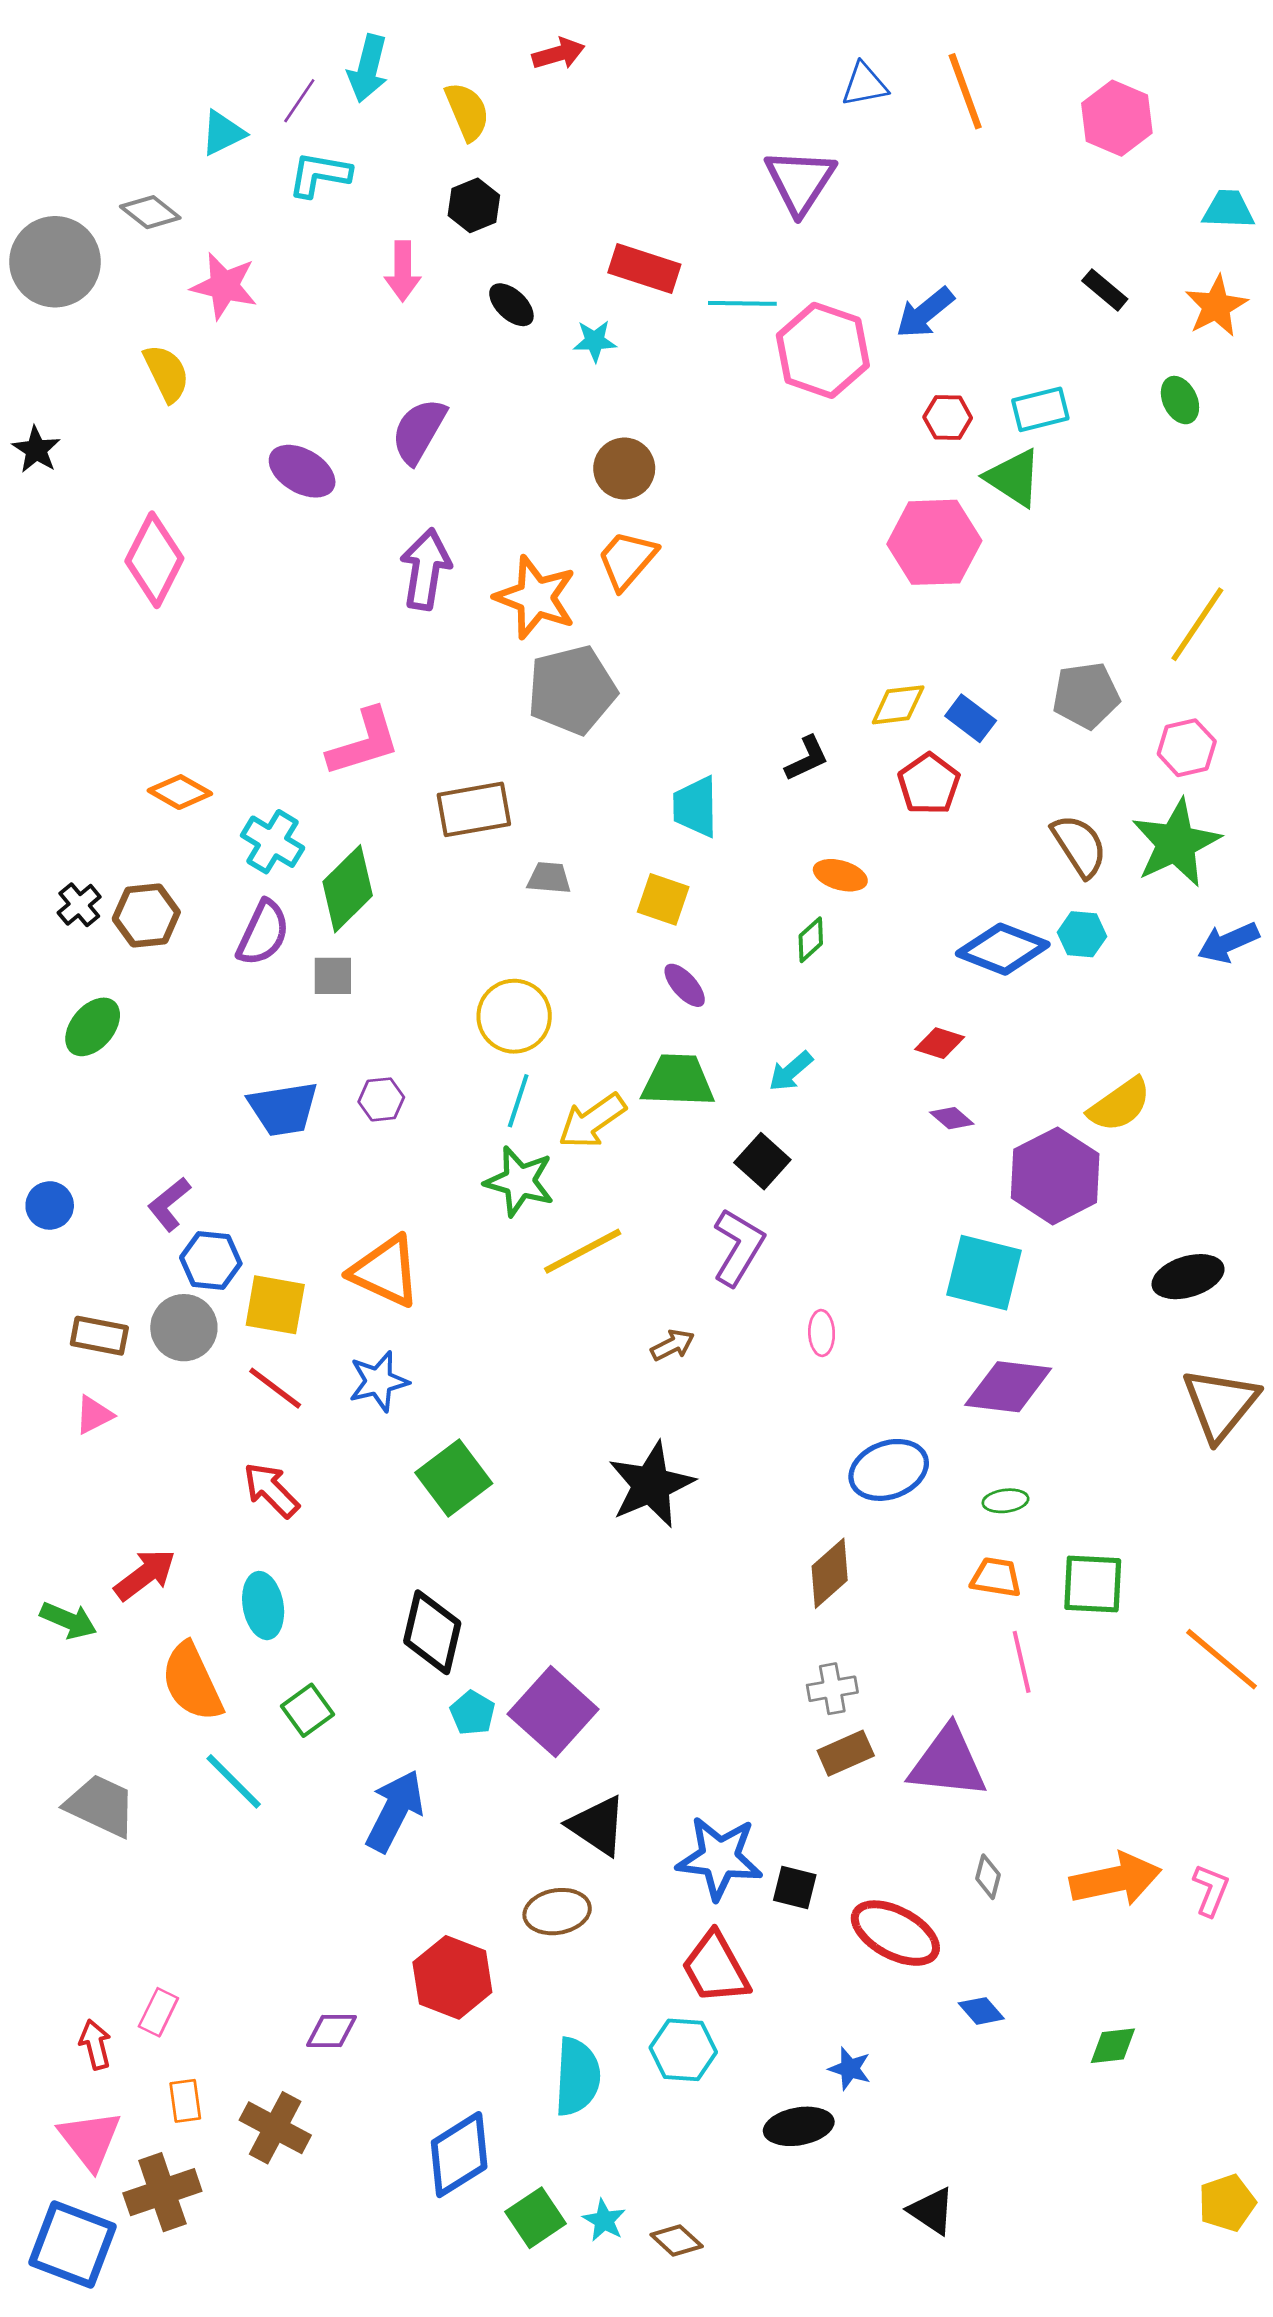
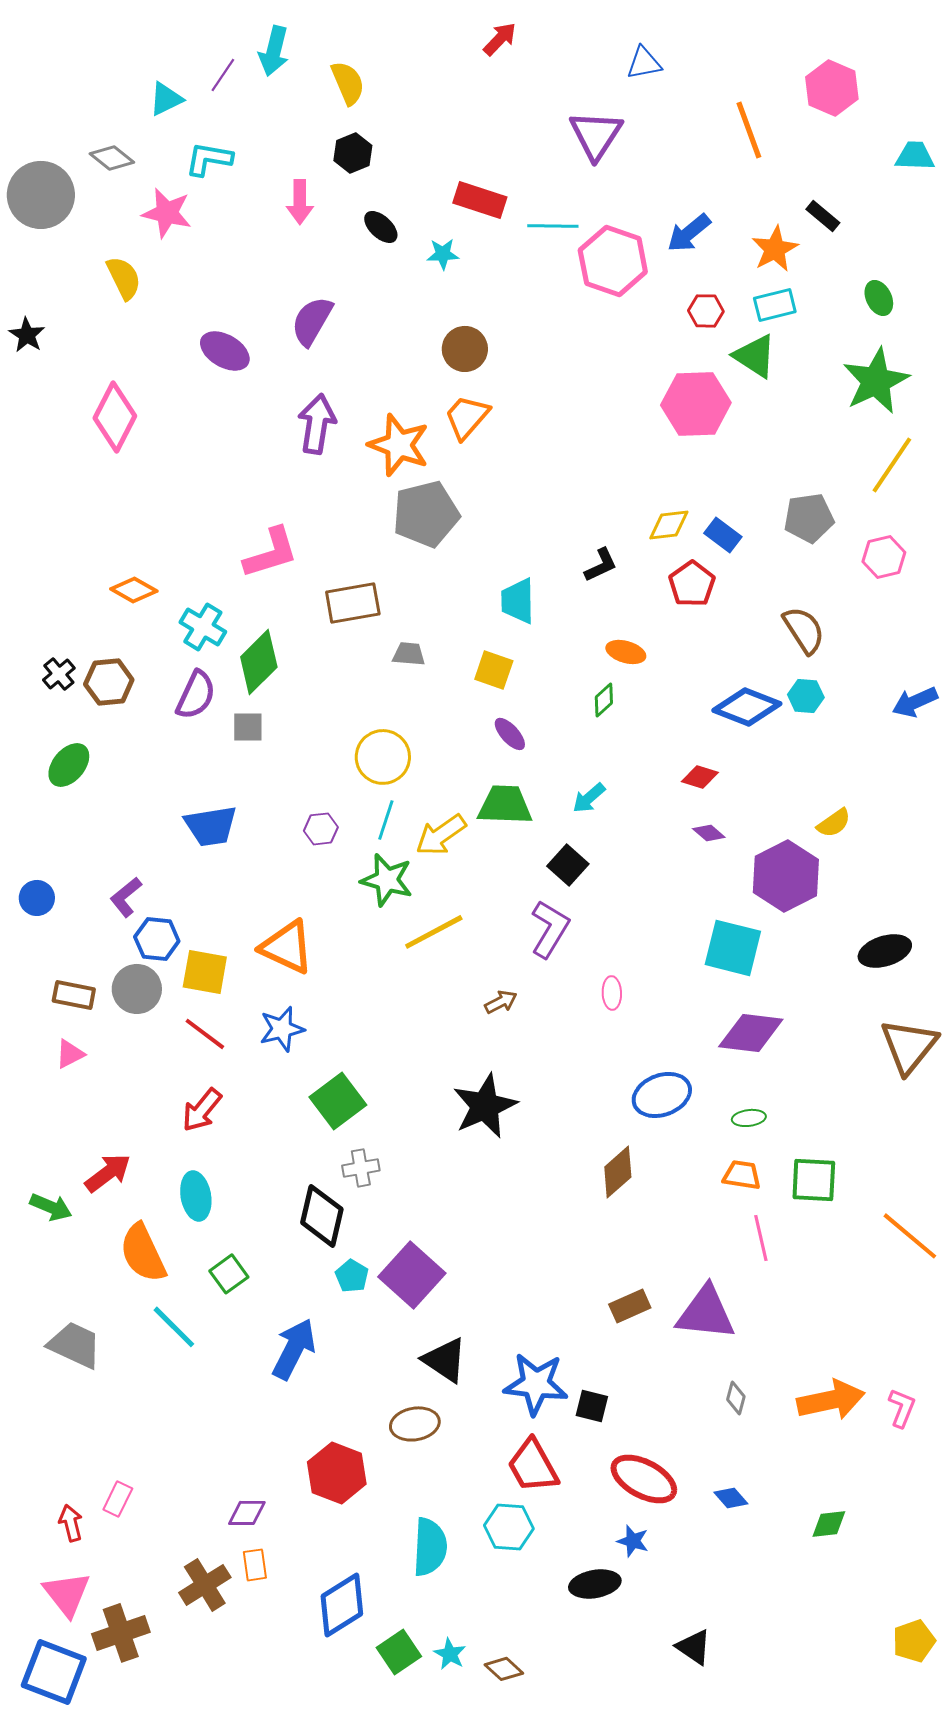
red arrow: (558, 54) -> (500, 39), moved, turned -30
orange line: (965, 91) -> (749, 130), moved
cyan L-shape: (319, 175) -> (209, 159), moved
orange star: (1216, 306) -> (775, 249), moved
green star: (1176, 843) -> (876, 381), moved
purple hexagon: (381, 1099) -> (321, 829), moved
yellow semicircle: (1120, 1105) -> (834, 823), size x0.7
red arrow: (271, 1490) -> (202, 1110), turned -96
gray cross: (832, 1689) -> (361, 1168), moved
red ellipse: (895, 1933) -> (644, 1479), moved
orange rectangle: (185, 2101) -> (255, 1565), moved
brown cross: (275, 2128) -> (205, 1585), turned 30

